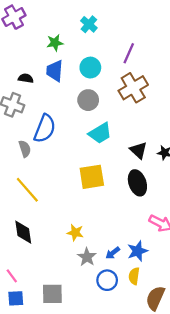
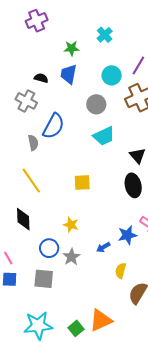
cyan circle: (90, 68) -> (112, 75), moved
yellow square: (92, 177) -> (82, 182), moved, size x0.7
blue star: (138, 251) -> (127, 235), moved
gray star: (87, 257) -> (72, 257), moved
blue circle: (107, 280) -> (49, 248), moved

